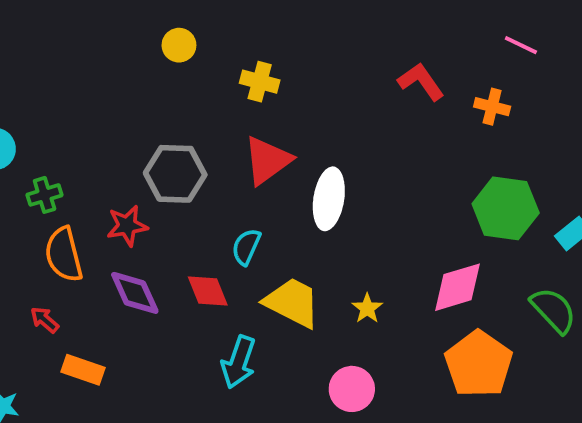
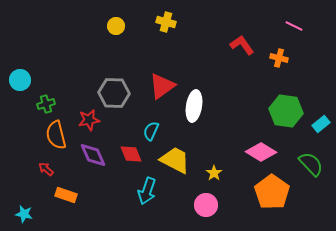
yellow cross: (260, 82) -> (166, 22), moved
pink diamond: (457, 287) -> (261, 152), turned 48
yellow star: (367, 308) -> (214, 173), moved

